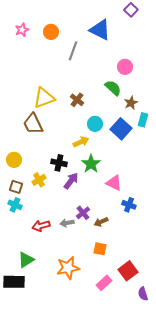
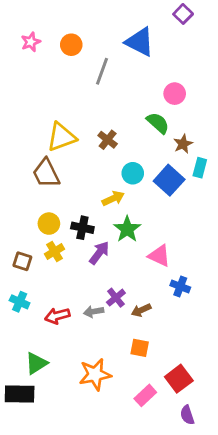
yellow circle: (14, 160) -> (49, 224), moved
cyan cross: (15, 205) -> (20, 302), moved
purple semicircle: (143, 294) -> (187, 415), moved

